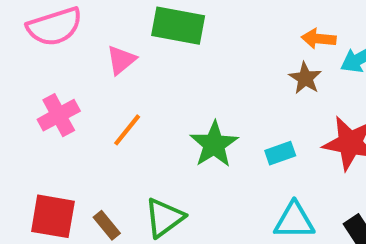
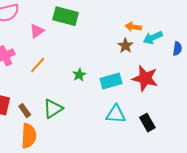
green star: (214, 144) -> (79, 75), size x0.6
cyan rectangle: (280, 153) -> (111, 81), size x1.5

